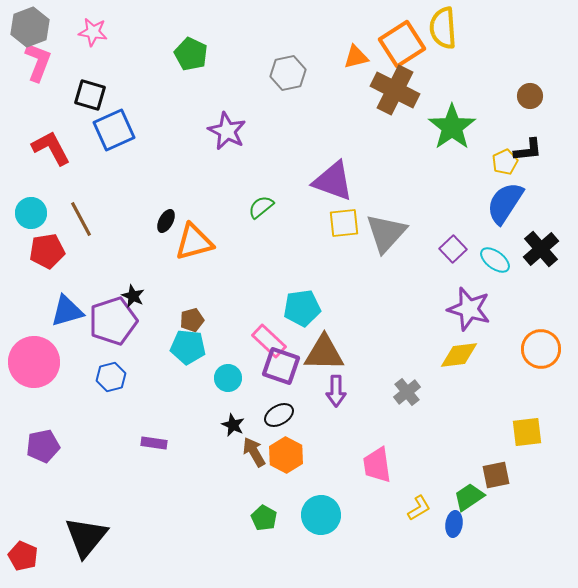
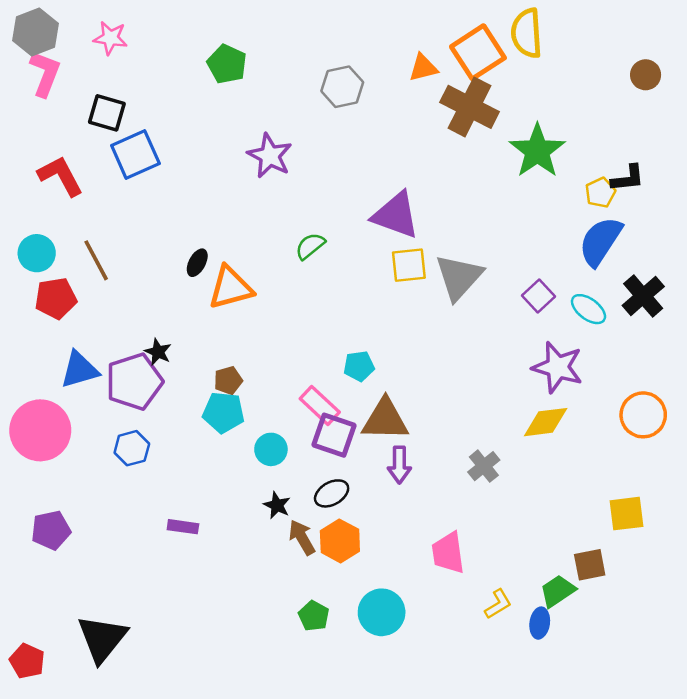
brown circle: (530, 96) -> (646, 75), moved
cyan pentagon: (302, 308) -> (359, 366), size x0.7

